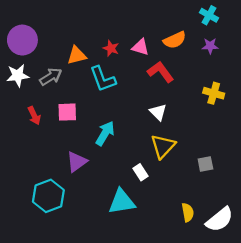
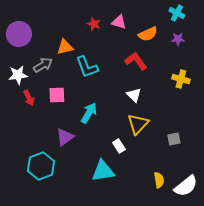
pink triangle: (140, 47) -> (119, 22), moved
red star: (111, 48) -> (94, 24), moved
white star: (18, 75) -> (18, 75), moved

